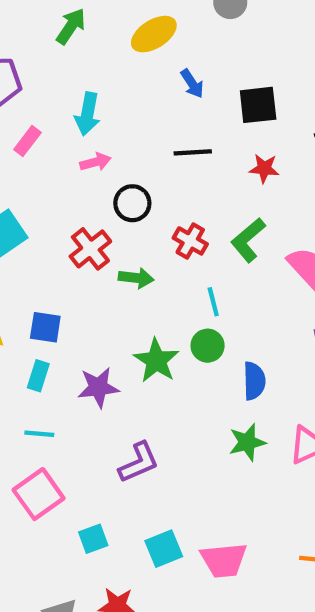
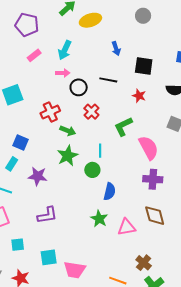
yellow ellipse: (154, 34) -> (90, 20), moved
black circle: (132, 203) -> (79, 87), moved
red cross: (190, 241) -> (91, 112), moved
green star: (156, 361) -> (68, 156), moved
green star: (247, 442) -> (99, 219), turned 30

